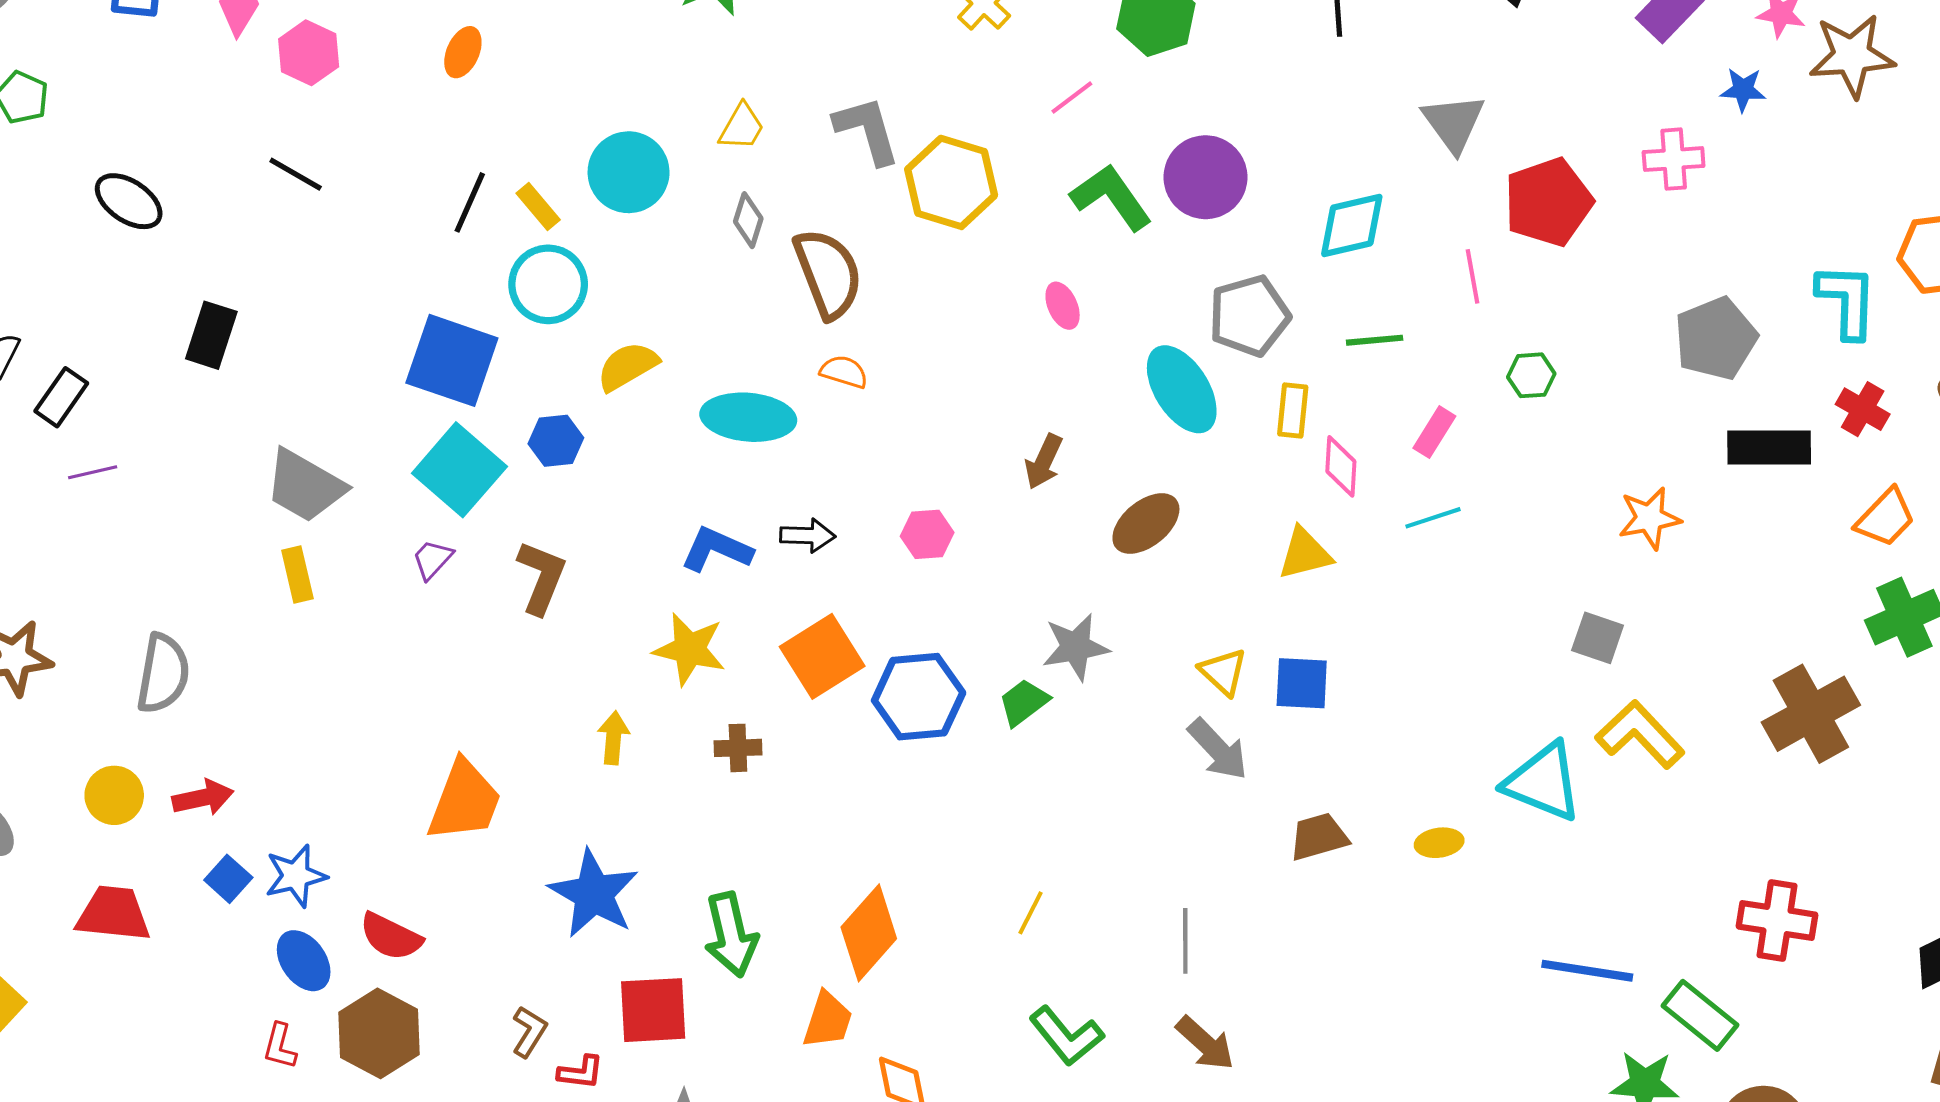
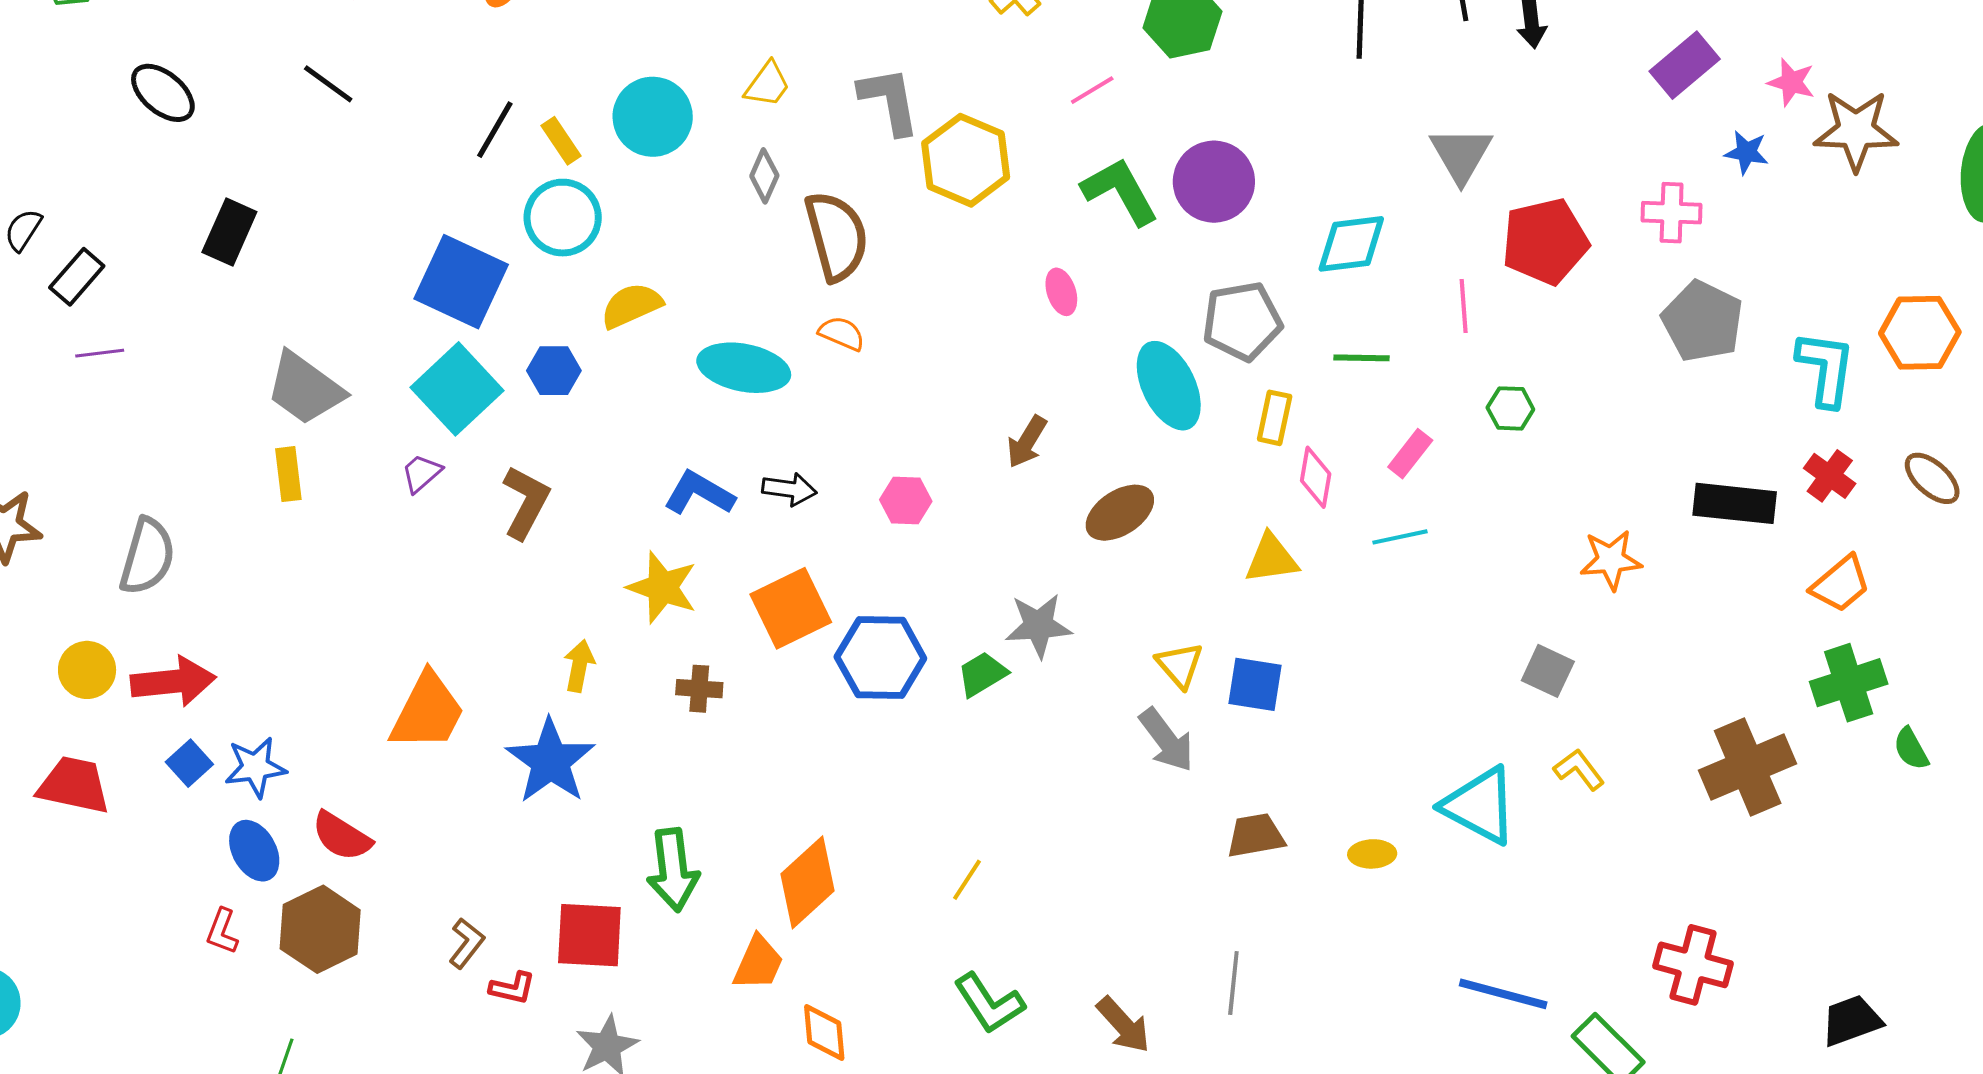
gray pentagon: (1716, 338) -> (1703, 321), moved, turned -30
yellow L-shape: (1640, 735) -> (1579, 770), size x0.6
red arrow: (203, 798) -> (173, 682), size x1.4
blue star: (594, 894) -> (550, 761), moved
gray line: (1185, 941) -> (1233, 983), moved

